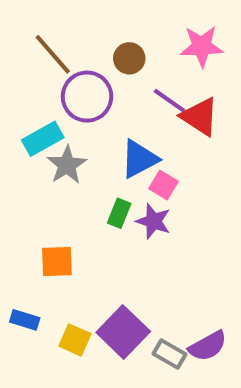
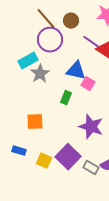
brown line: (53, 54) -> (46, 19), moved
blue triangle: (139, 159) -> (76, 71), turned 40
purple star: (153, 221) -> (91, 127), moved, size x1.4

